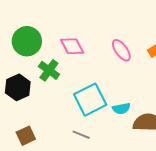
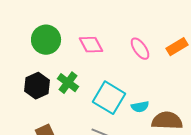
green cross: (49, 70) -> (68, 83), moved
cyan square: (90, 100) -> (109, 98), turned -32

